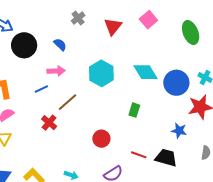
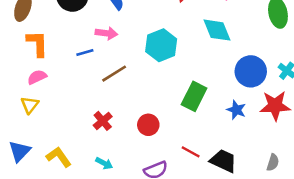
cyan diamond: (145, 72) -> (217, 30), moved
green rectangle: (134, 110) -> (194, 96), size x1.6
red cross: (49, 123) -> (103, 121), moved
blue star: (179, 131) -> (236, 110), moved

